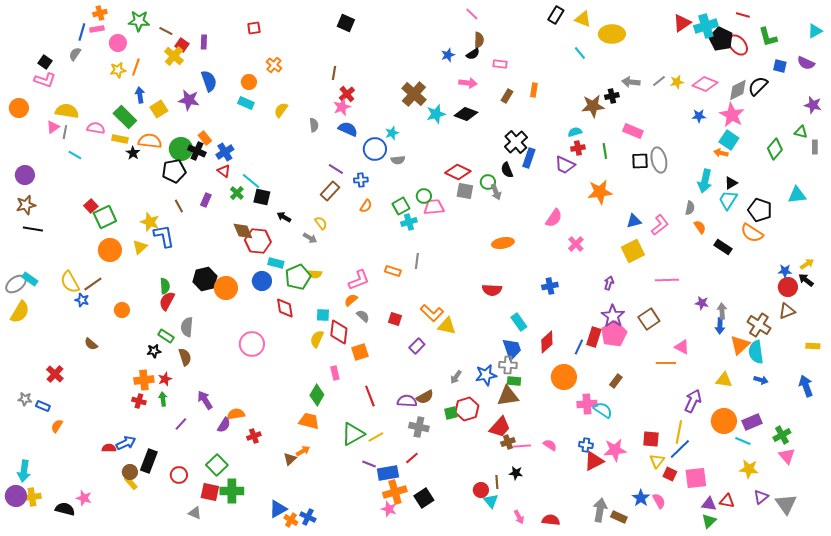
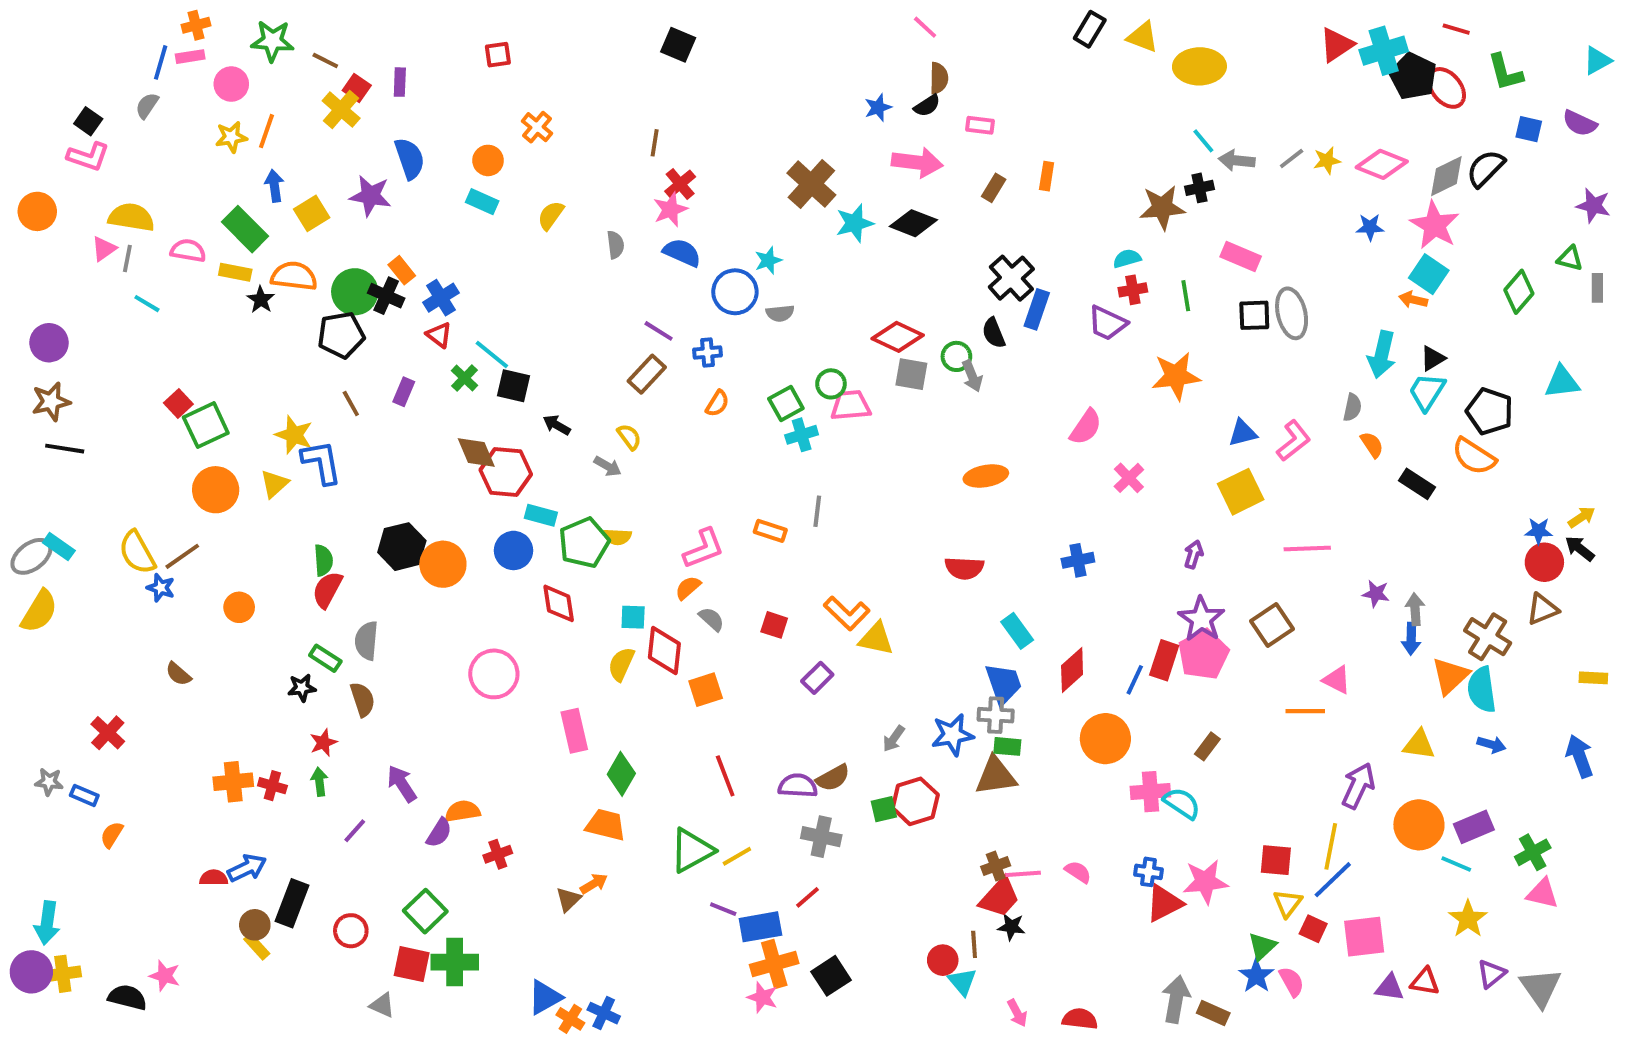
cyan line: (580, 53) -> (1203, 141), moved
pink arrow: (468, 83) -> (917, 162), size x1.4
pink rectangle: (335, 373) -> (574, 731), moved, size x1.5
orange cross: (144, 380) -> (233, 782), moved
red trapezoid: (500, 427) -> (1000, 897), moved
pink triangle: (787, 456) -> (1542, 893), turned -36
yellow star: (749, 469) -> (1468, 919), turned 30
green triangle: (709, 521) -> (1262, 946), moved

